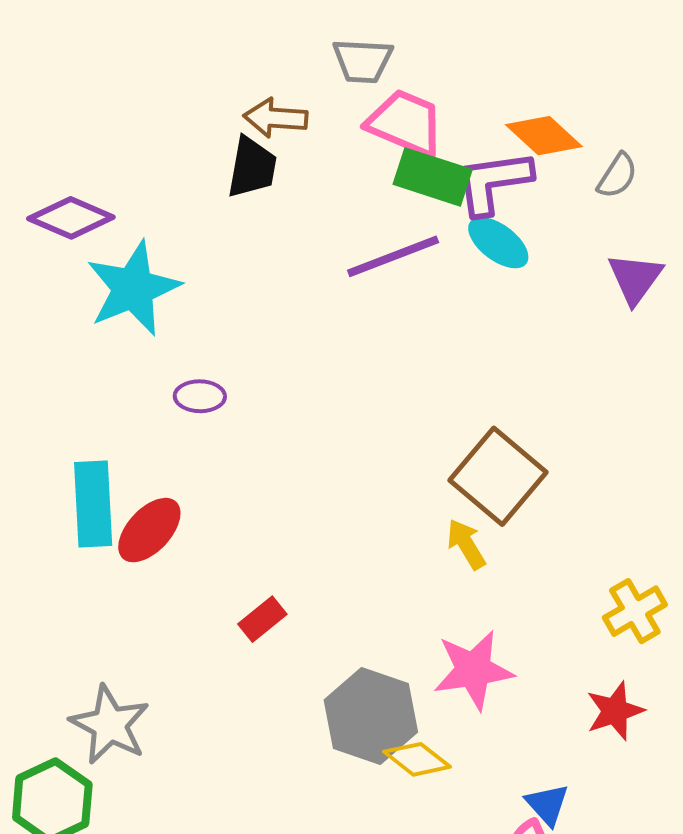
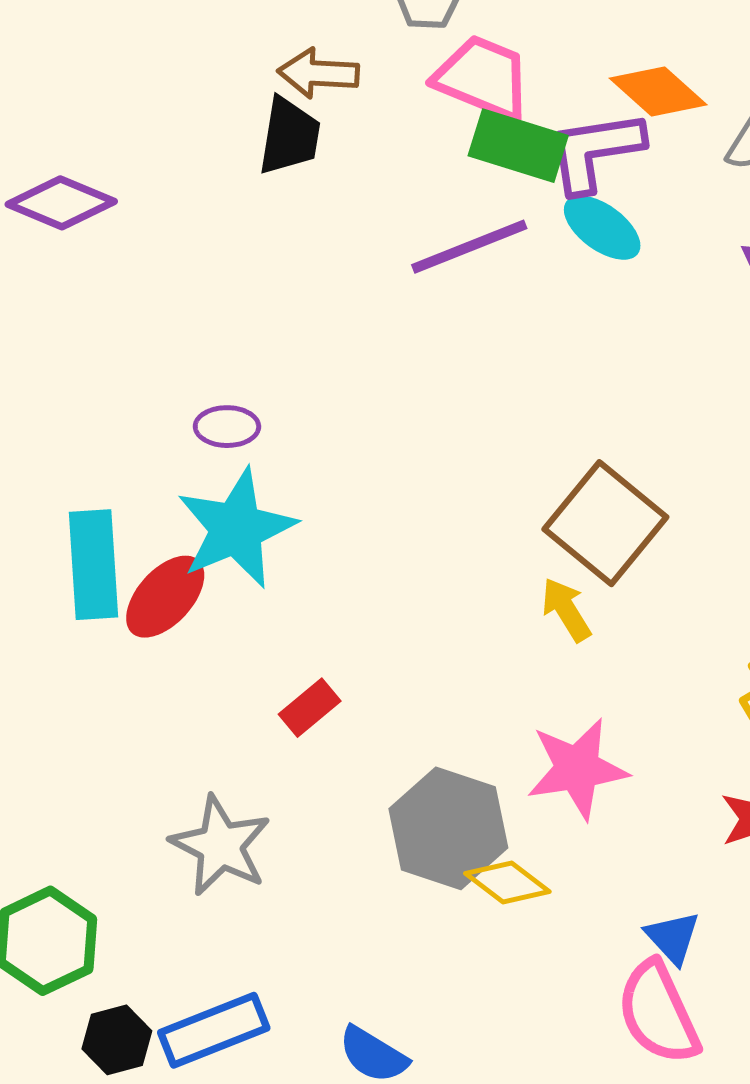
cyan star: (133, 288) -> (236, 528), moved
gray star: (110, 725) -> (221, 846), moved

